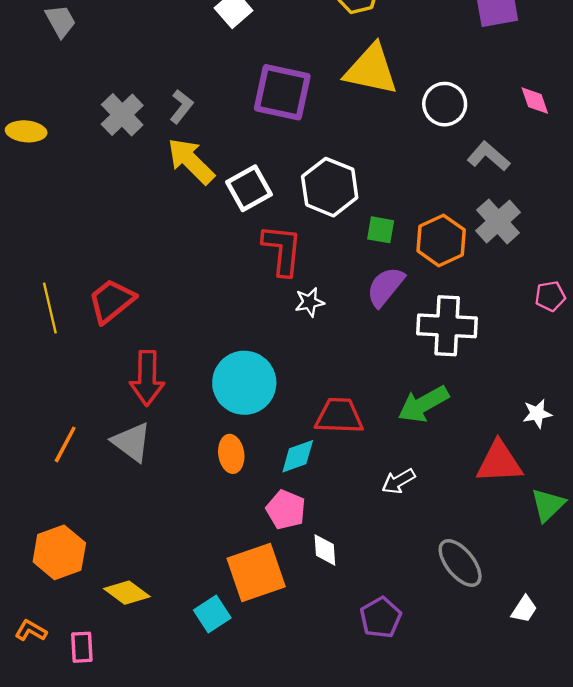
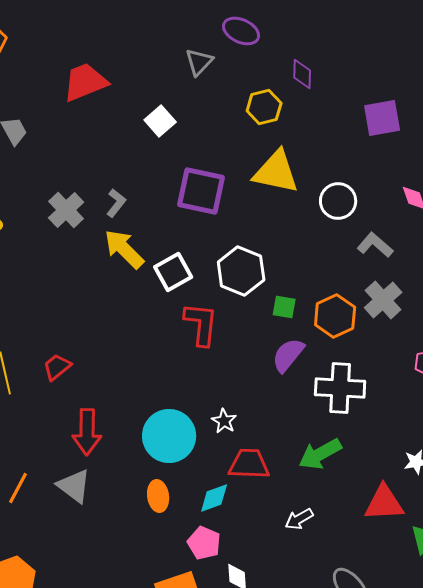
red trapezoid: (111, 301) -> (57, 367), size x0.7
white star: (309, 302) -> (224, 421), moved, turned -30

